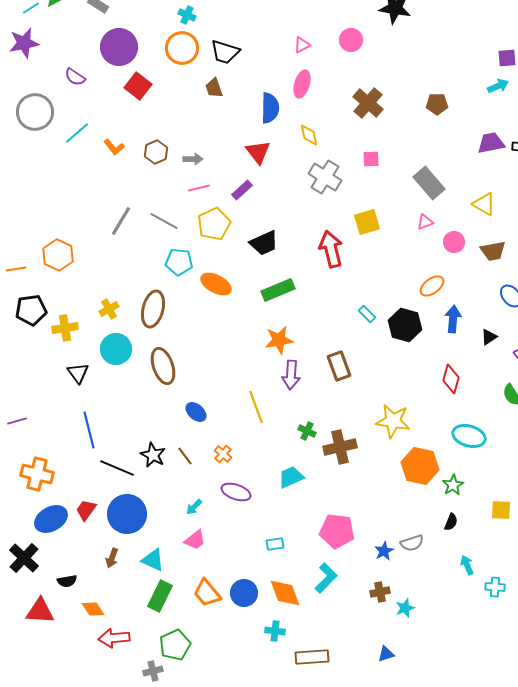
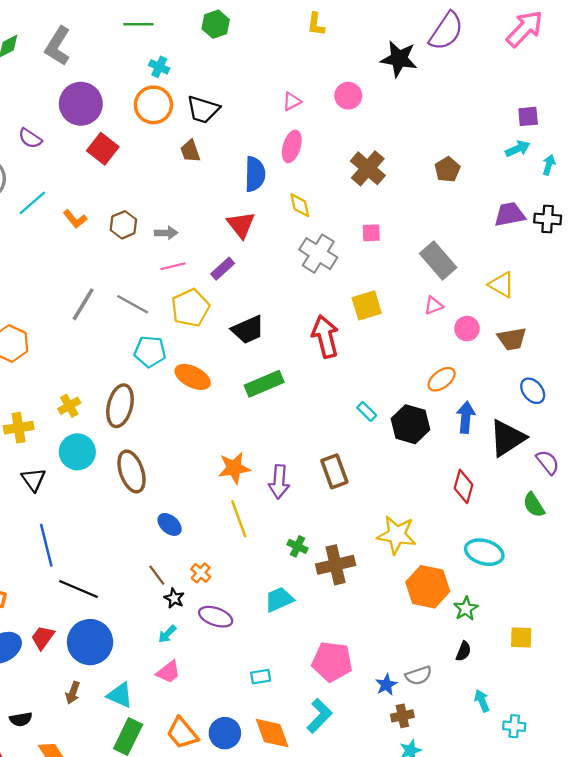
brown pentagon: (437, 104) -> (447, 169), turned -30
black triangle: (489, 337) -> (507, 438), size x2.0
orange star: (279, 340) -> (234, 468), moved
black star: (153, 455) -> (174, 598), moved, size x0.7
brown cross: (380, 592) -> (402, 716), moved

